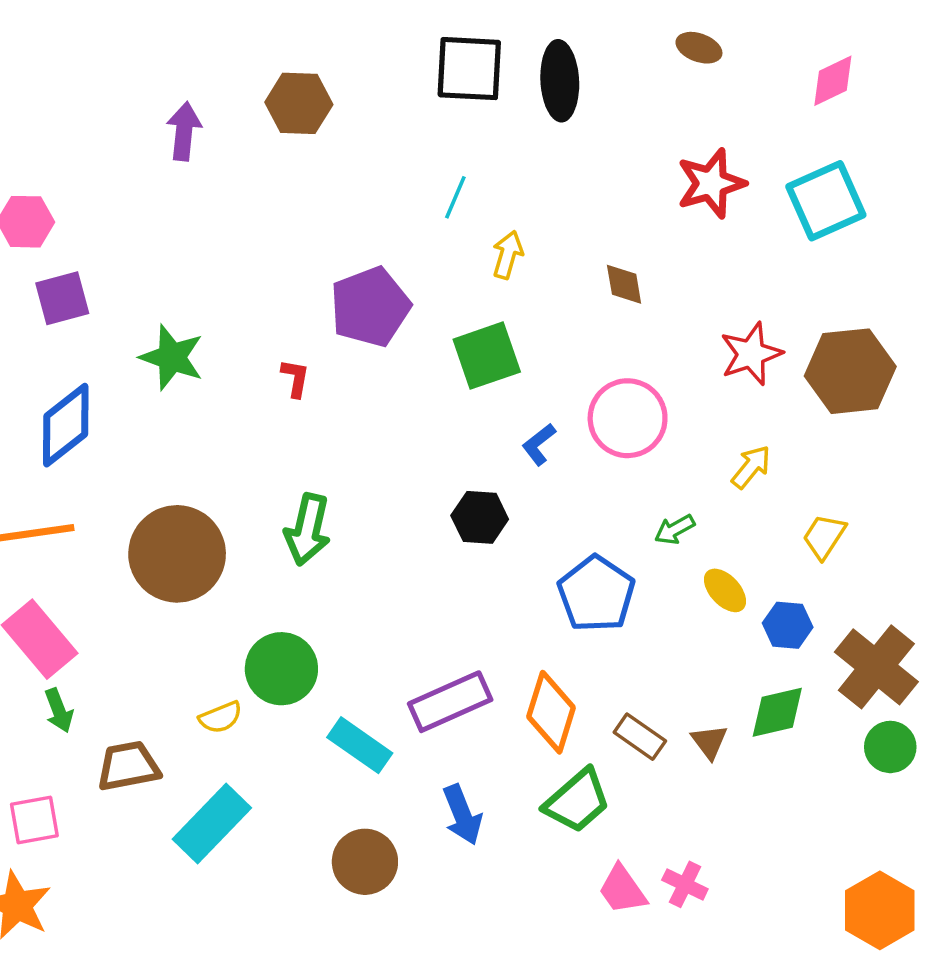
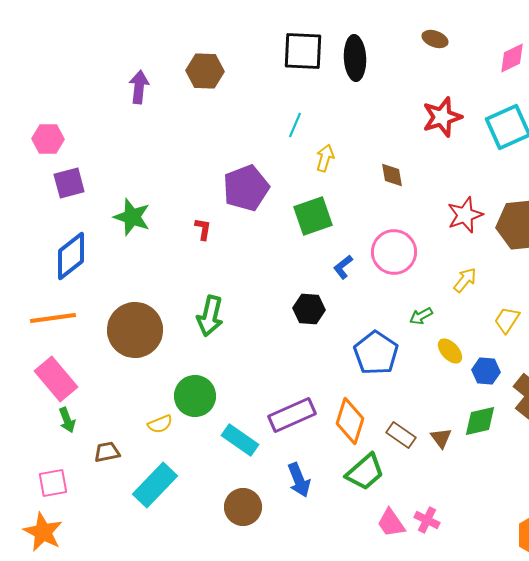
brown trapezoid: (128, 766) -> (107, 452), size x0.7

